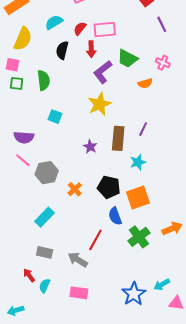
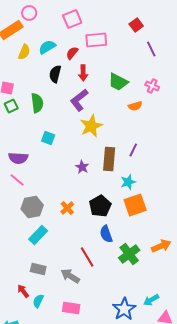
pink rectangle: (105, 29) -> (96, 40), moved
yellow semicircle: (23, 39) -> (24, 52), moved, size x0.7
purple L-shape: (103, 72) -> (79, 100), moved
green square: (17, 83) -> (11, 106), turned -32
gray hexagon: (47, 173) -> (32, 207), moved
black pentagon: (109, 187) -> (100, 206), turned 30
orange square: (138, 197) -> (135, 205), moved
red line: (95, 240) -> (87, 257), turned -60

